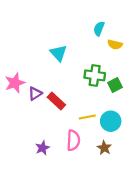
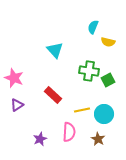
pink star: (15, 83) -> (14, 78), turned -30
purple triangle: (35, 94) -> (17, 105), moved

